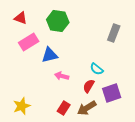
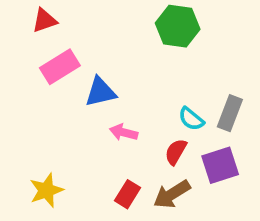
red triangle: (21, 18) -> (44, 20), turned -40
green hexagon: (58, 21) -> (178, 26), moved
gray rectangle: (114, 33) -> (230, 113), moved

